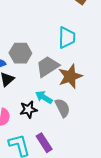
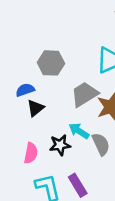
gray hexagon: (20, 53) -> (51, 63), moved

